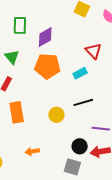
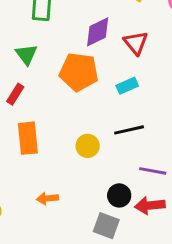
purple diamond: (45, 37) -> (98, 32), moved
red triangle: (93, 51) -> (136, 43), moved

